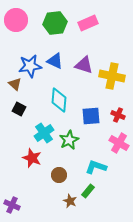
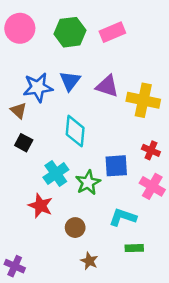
blue triangle: (55, 61) -> (70, 81), turned 42
blue square: (91, 116) -> (116, 166), moved
green rectangle: (88, 191) -> (134, 248), moved, turned 48

